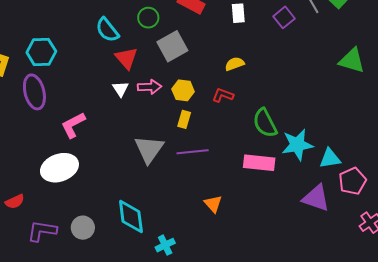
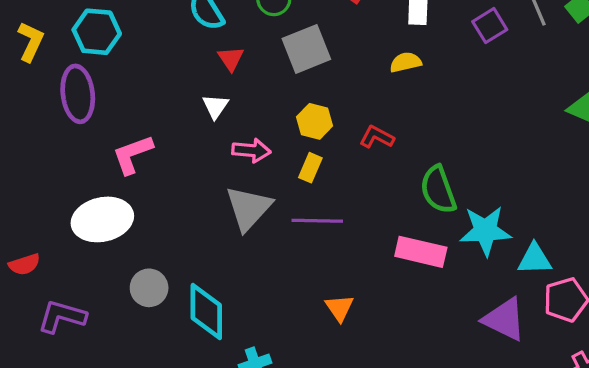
red triangle: (126, 58) -> (231, 59), size x0.7
yellow semicircle: (235, 64) -> (406, 62), moved
pink arrow: (150, 87) -> (251, 150), moved
gray circle: (83, 228) -> (149, 288), moved

